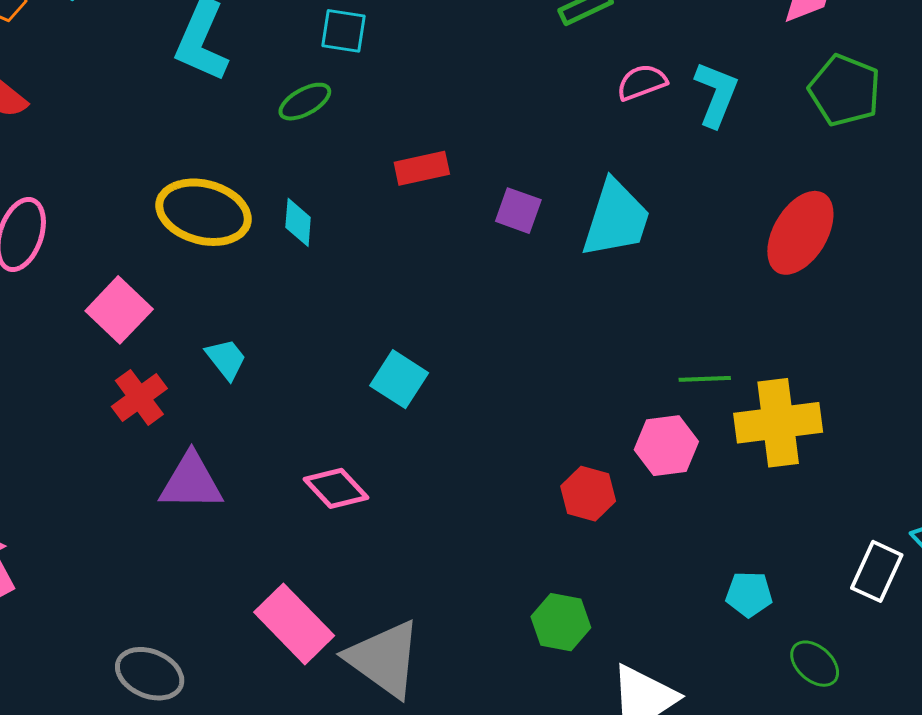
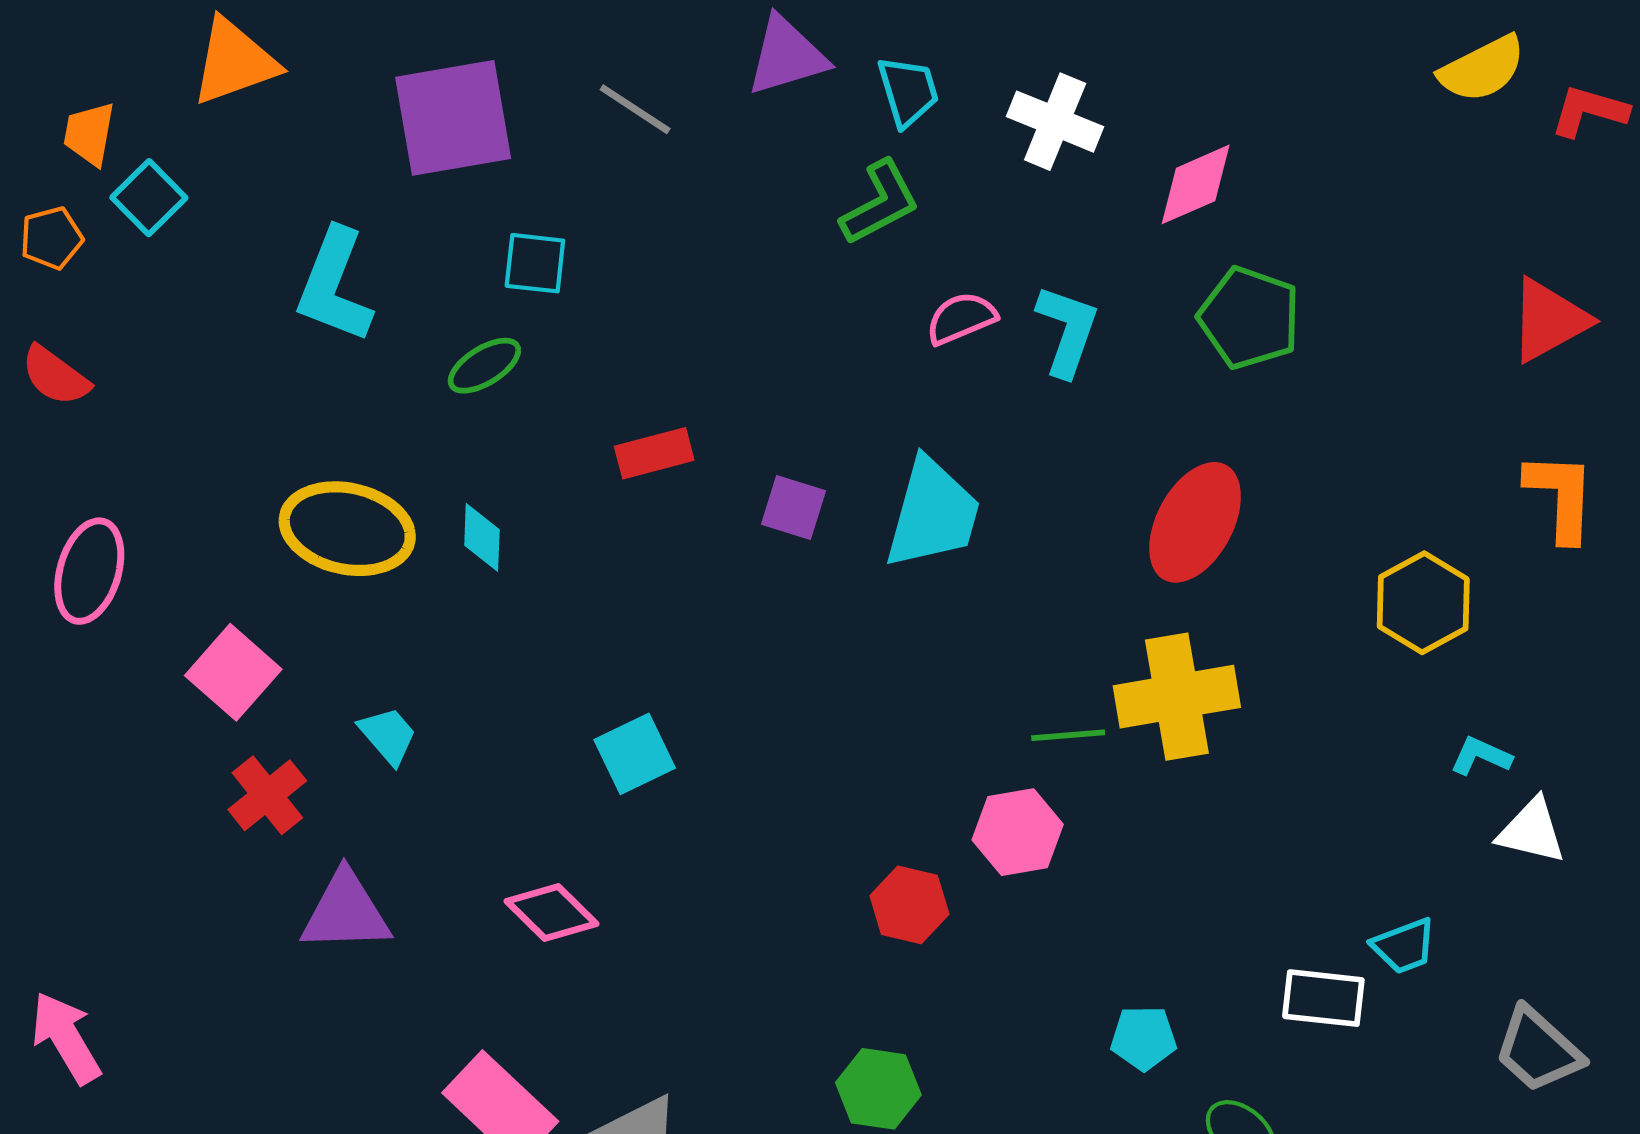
cyan square: (399, 379) -> (635, 754), turned 34
yellow cross: (778, 423) -> (1177, 697), moved
white rectangle: (877, 571) -> (1323, 998), turned 74

